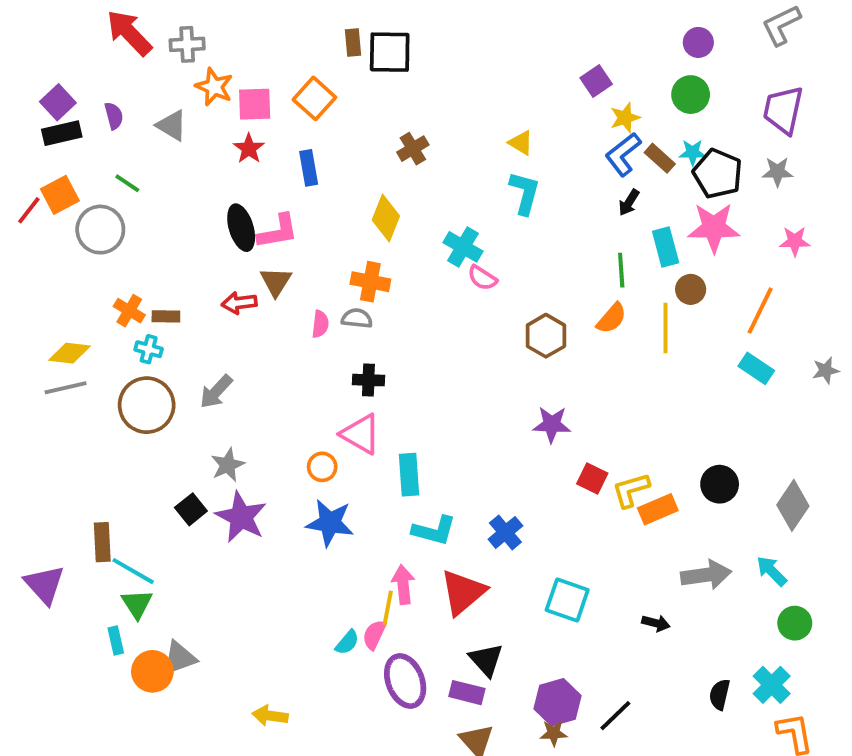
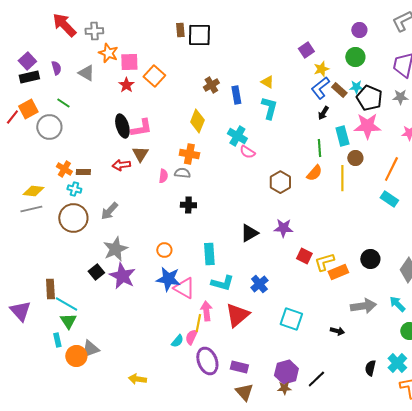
orange square: (314, 98) -> (154, 76), moved
blue rectangle: (309, 168) -> (236, 95), moved
pink triangle: (361, 434) -> (184, 288), moved
gray star: (228, 465) -> (115, 249), size x1.4
black triangle: (486, 660) -> (249, 233), moved, turned 42

